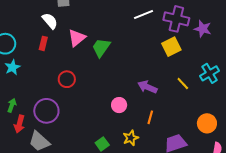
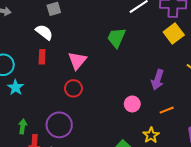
pink triangle: (77, 38) -> (77, 61), moved
green trapezoid: (101, 48) -> (116, 38), moved
purple arrow: (147, 87) -> (158, 80), turned -84
orange line: (150, 117) -> (167, 110), turned 64

